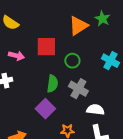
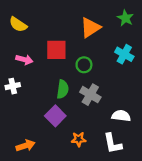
green star: (102, 19) -> (125, 18), moved
cyan cross: (110, 61) -> (124, 54), moved
white semicircle: (95, 110) -> (121, 116), moved

